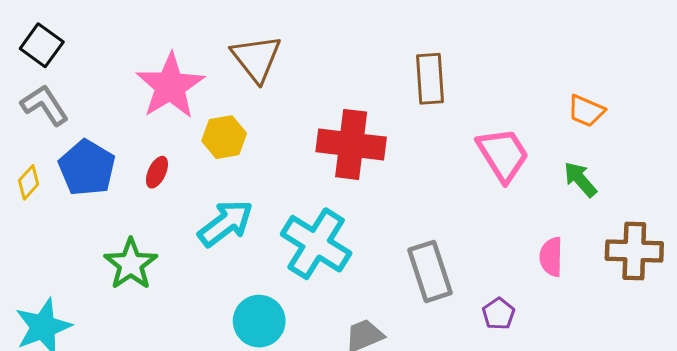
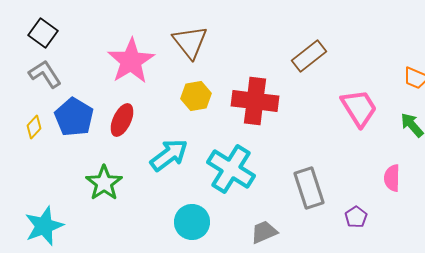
brown rectangle: (430, 79) -> (309, 56), turned 56
yellow hexagon: (224, 137) -> (196, 96), moved
red ellipse: (157, 172) -> (122, 120), size x1.5

